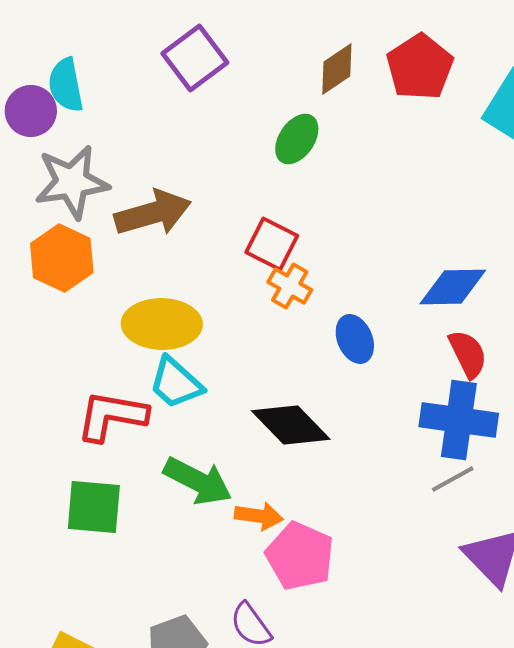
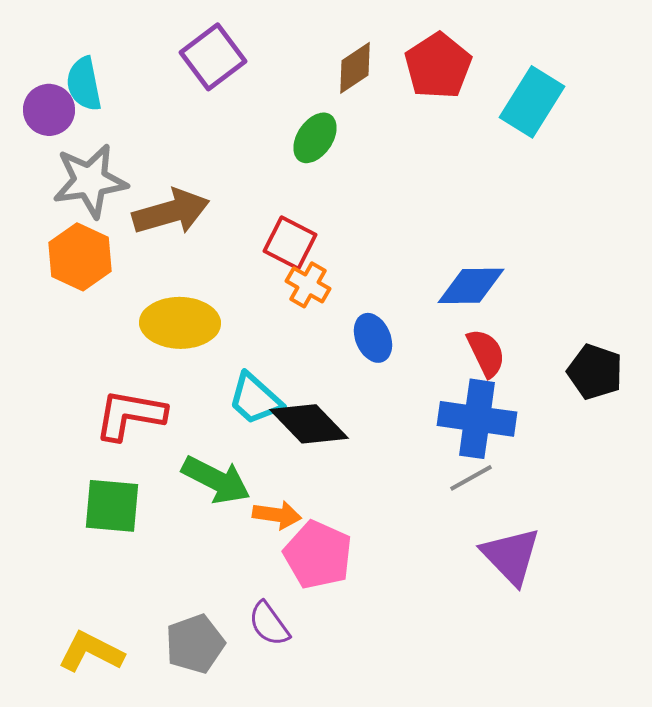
cyan trapezoid: (176, 383) -> (255, 399), moved

